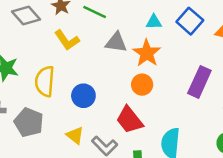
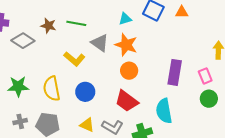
yellow L-shape: (67, 40) -> (74, 59), moved
gray triangle: (116, 42) -> (100, 43), turned 42
purple rectangle: (199, 82) -> (175, 72), moved

